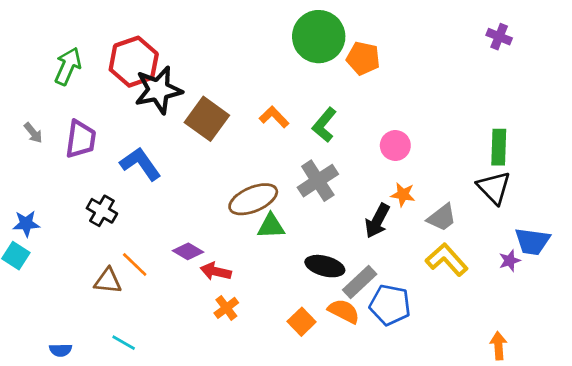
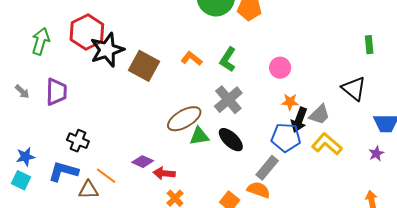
green rectangle: (499, 147) -> (369, 45), moved, size x0.7
blue L-shape: (140, 164) -> (63, 171), moved, turned -32
black arrow: (377, 221) -> (299, 120), moved
purple star: (510, 261) -> (376, 153), moved
black ellipse: (325, 266) -> (231, 140), moved, turned 36
blue pentagon: (390, 305) -> (286, 137), moved

